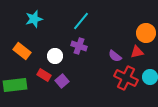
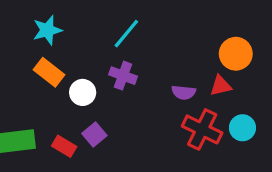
orange rectangle: (22, 51) -> (49, 72), moved
purple semicircle: (115, 56) -> (184, 92), turned -32
red rectangle: (44, 75) -> (64, 146), moved

